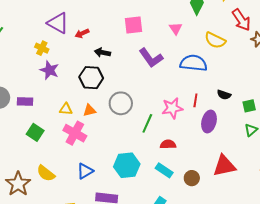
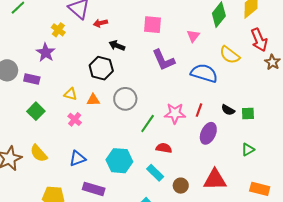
purple star: (49, 70) -> (46, 52), moved
green square: (249, 106) -> (248, 113), moved
pink cross: (75, 133) -> (75, 119), size x0.6

